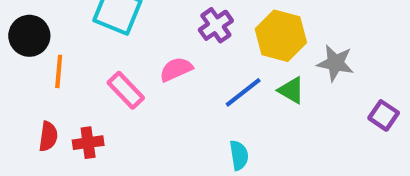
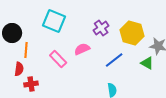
green triangle: (291, 90) -> (147, 63), moved
red semicircle: (48, 136) -> (19, 69), moved
red cross: (88, 143) -> (31, 84), moved

